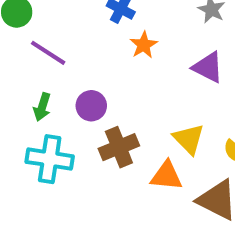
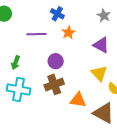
purple line: (48, 53) -> (36, 34), moved, turned -36
purple circle: (91, 106) -> (56, 61), moved
yellow triangle: (189, 139) -> (99, 73), moved

